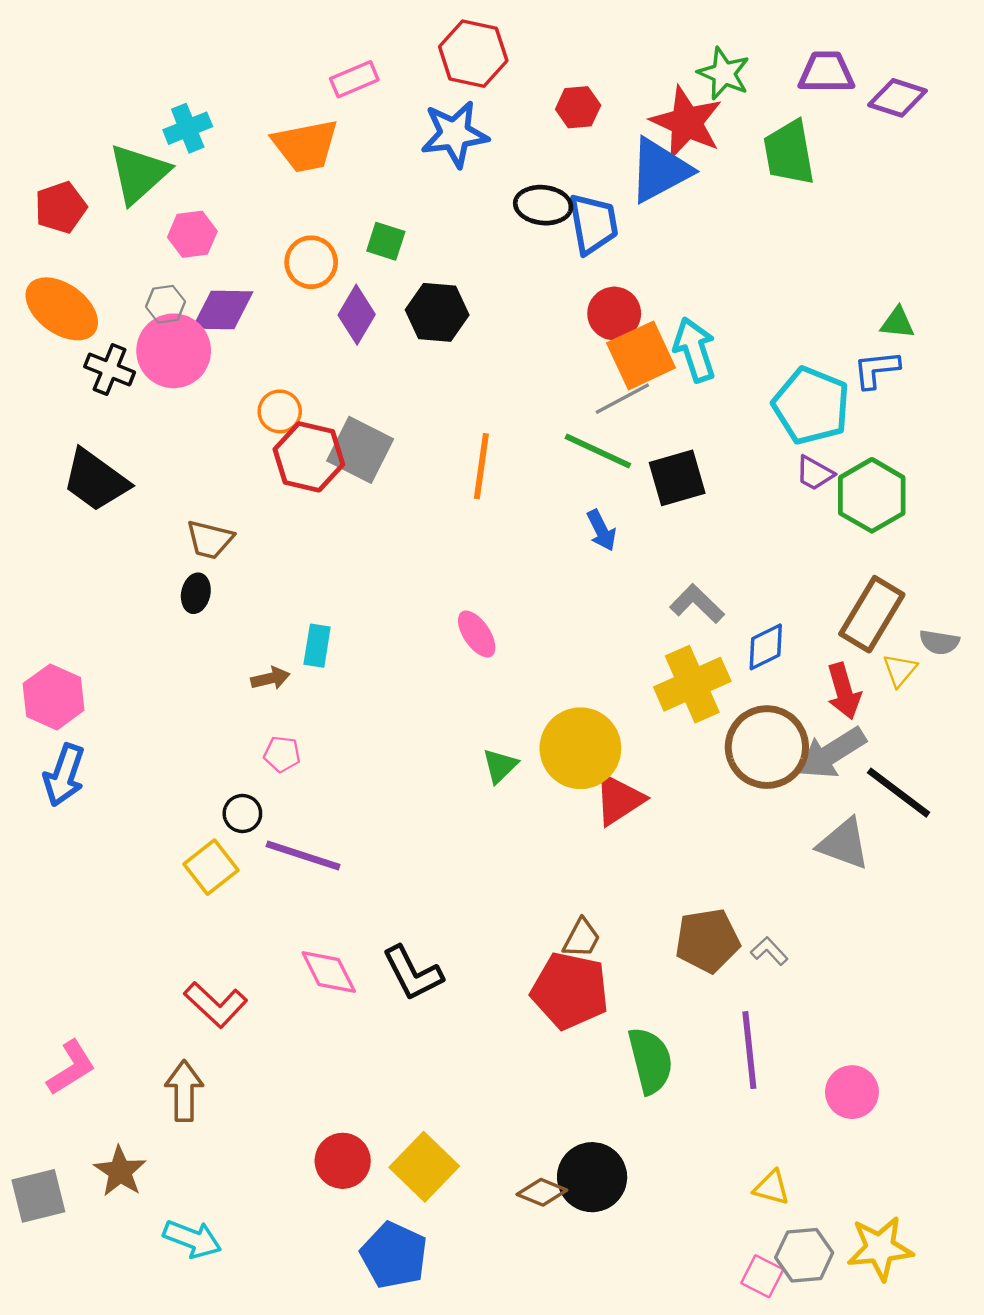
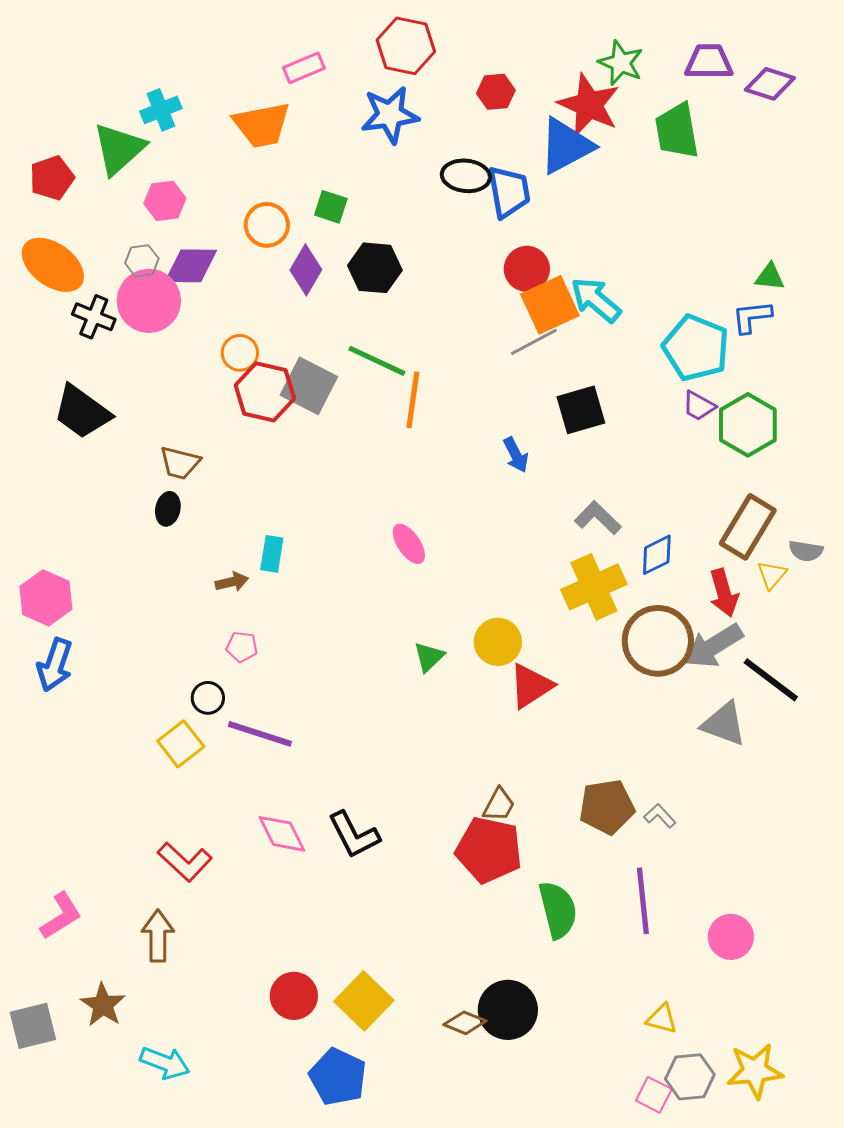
cyan arrow: (695, 350) -> (596, 300), turned -32
green line: (598, 451) -> (377, 361), moved
yellow circle: (580, 748) -> (498, 642), size x0.7

